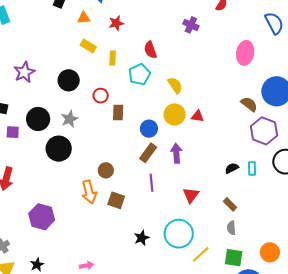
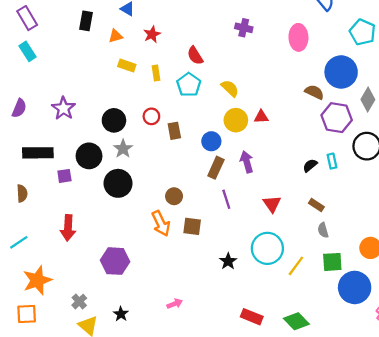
purple cross: (191, 25) -> (244, 28), moved
black circle: (69, 80) -> (114, 120), moved

